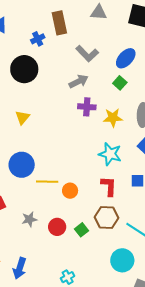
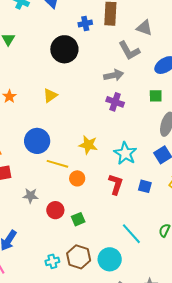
gray triangle: (99, 12) -> (144, 28), moved
green square: (120, 83) -> (156, 96), moved, turned 32
yellow star: (113, 118) -> (88, 145), moved
brown hexagon: (107, 218) -> (79, 257), moved

